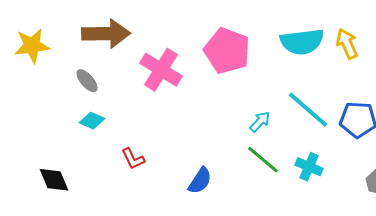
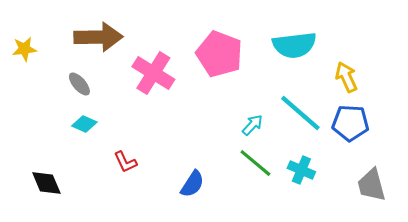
yellow arrow: (347, 44) -> (346, 77), moved
yellow star: (32, 46) -> (24, 49), size x0.7

